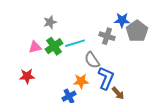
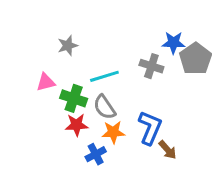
green cross: (54, 46) -> (74, 98), moved, turned -36
gray semicircle: (92, 60) -> (104, 107), moved
red star: (27, 76) -> (77, 125), moved

